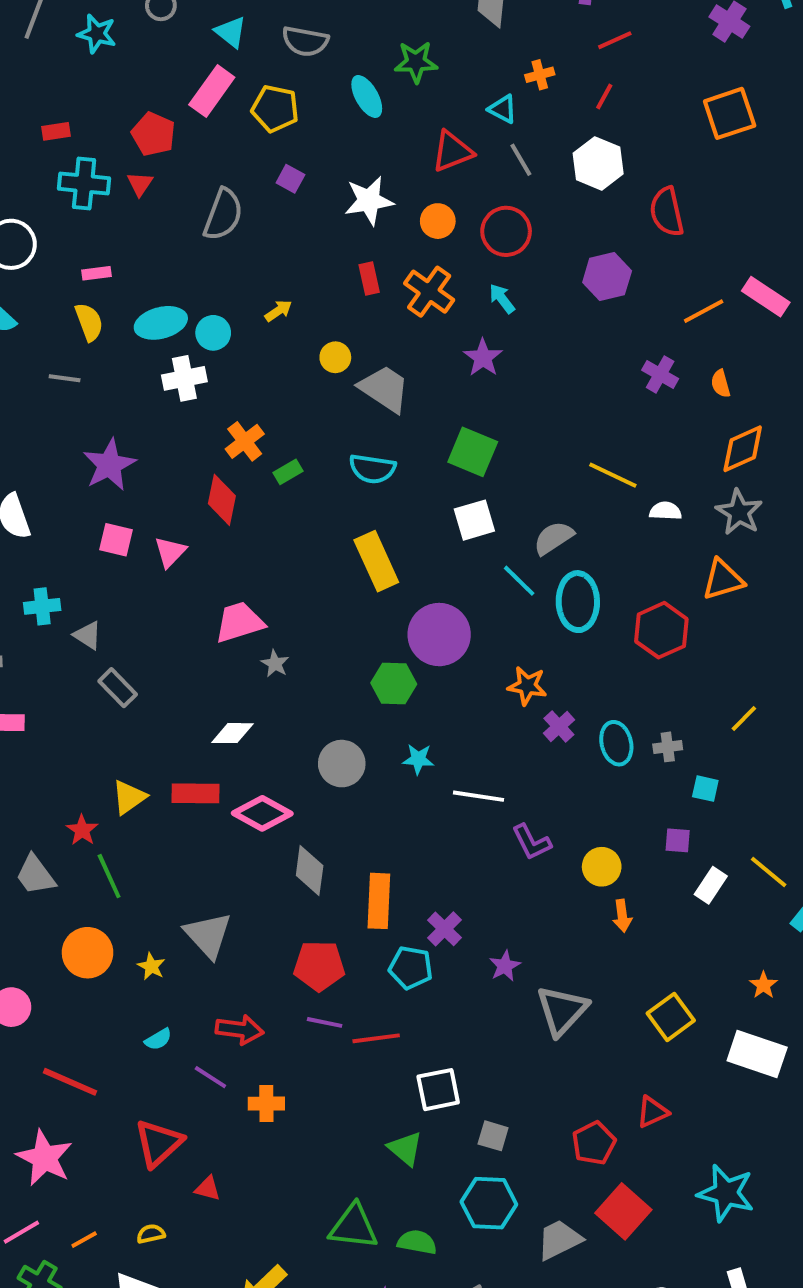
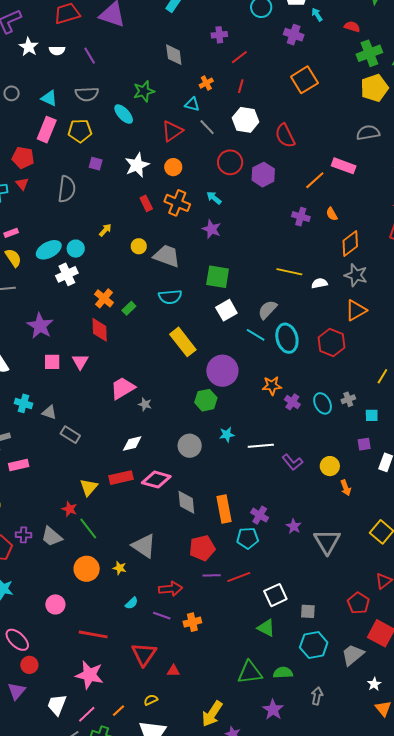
red circle: (506, 231) -> (230, 162), moved
cyan cross: (42, 606) -> (23, 403), turned 36

